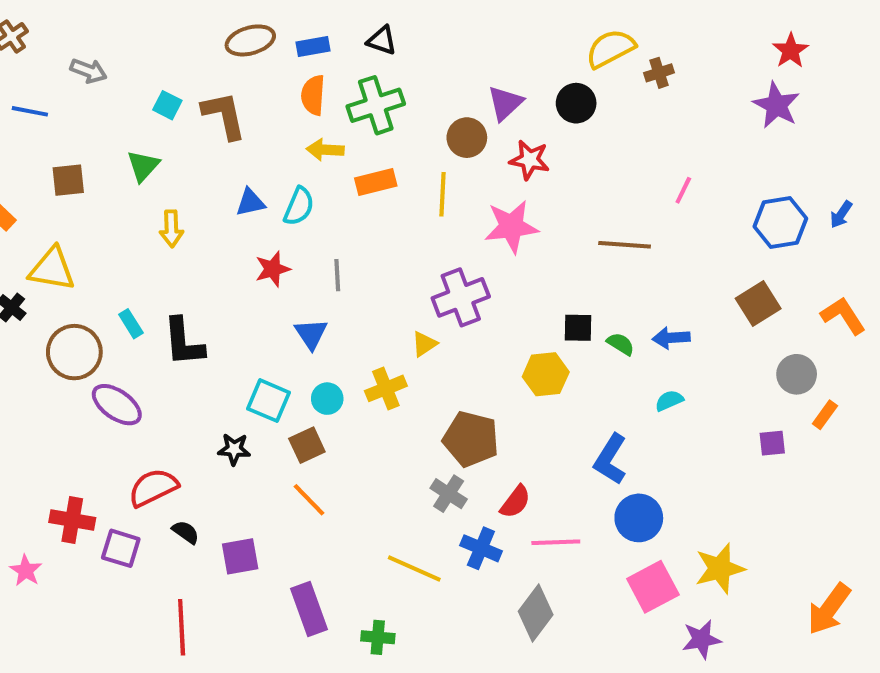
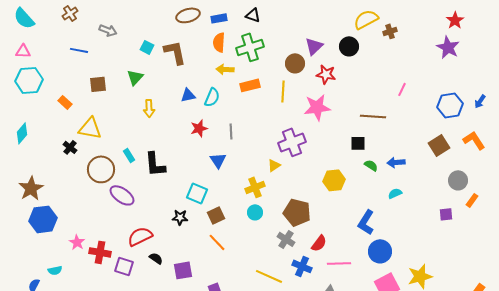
orange L-shape: (843, 316) -> (474, 140), moved
black square: (578, 328) -> (358, 143), moved
cyan circle: (327, 399) -> (255, 212), moved
pink star: (26, 571) -> (77, 242), moved

